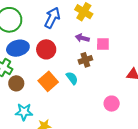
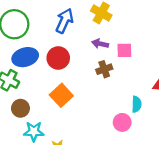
cyan semicircle: (72, 78) -> (137, 104), moved, turned 40
brown circle: (16, 83) -> (20, 108), moved
pink circle: (112, 104) -> (122, 122), moved

